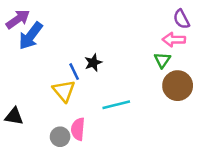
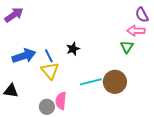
blue arrow: (31, 36) -> (24, 56), moved, turned -145
blue line: (74, 72) -> (49, 56), moved
brown circle: (178, 86) -> (115, 82), moved

